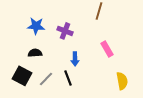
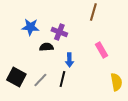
black semicircle: (35, 53) -> (46, 47), moved
black line: (68, 78) -> (62, 79), turned 35

